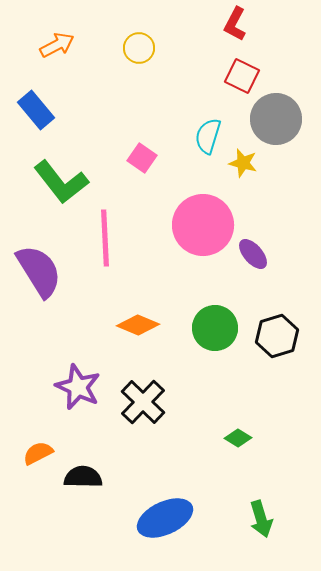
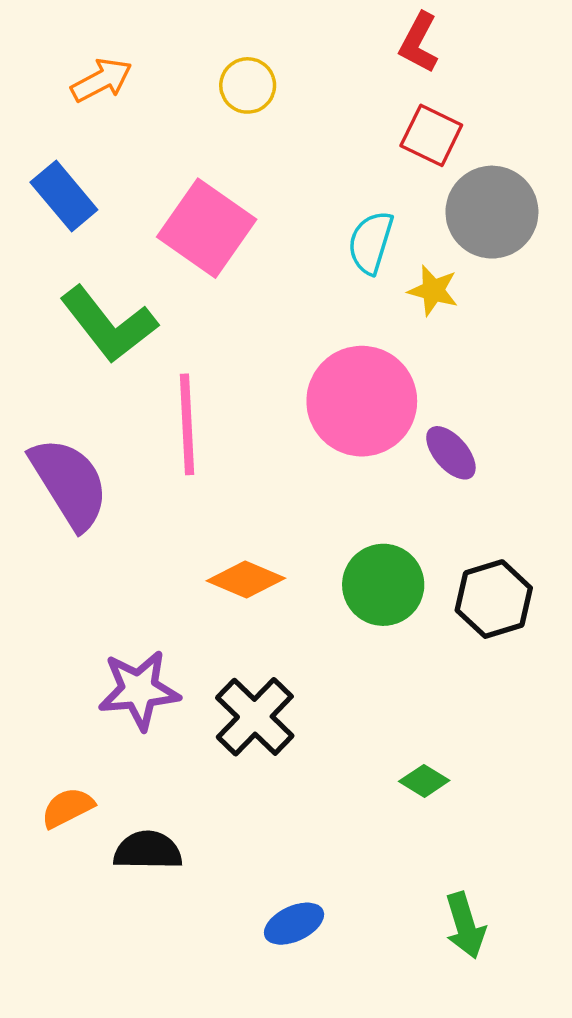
pink square: (142, 158) -> (207, 228), moved, size x1.8
purple star: (78, 387) -> (139, 690), turned -30
blue ellipse: (165, 518) -> (294, 924), size x0.6

